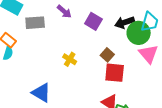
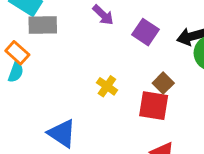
gray rectangle: (35, 23) -> (43, 25), moved
red square: (115, 73) -> (154, 106), moved

